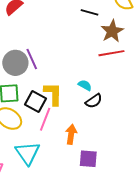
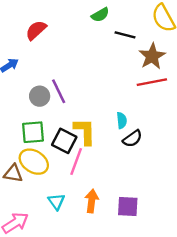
gray circle: (15, 63) -> (40, 96), size x0.7
cyan semicircle: (85, 85) -> (122, 120), turned 56
orange arrow: (71, 134) -> (92, 201), moved
cyan triangle: (28, 153) -> (56, 202), size x0.6

